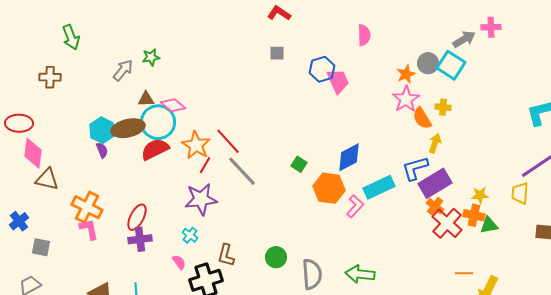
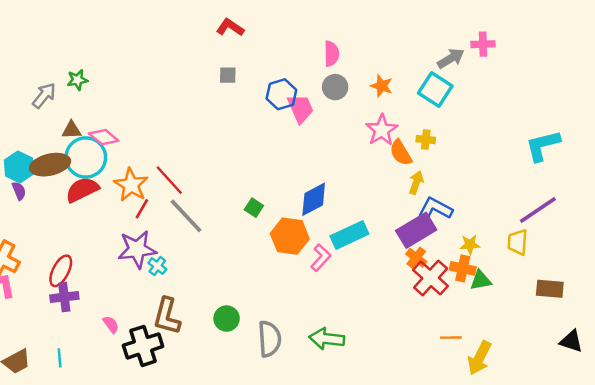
gray circle: (428, 63) -> (335, 87), moved
orange star: (406, 74) -> (382, 86), moved, turned -30
blue L-shape: (415, 168) -> (435, 209), moved, turned 44
cyan cross: (190, 235) -> (157, 266), moved
brown L-shape: (226, 255) -> (167, 316), size x1.4

